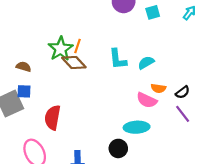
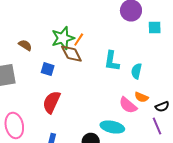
cyan semicircle: (146, 63) -> (136, 71), turned -63
blue square: (24, 91) -> (48, 69), moved
red semicircle: (53, 118) -> (52, 102), moved

